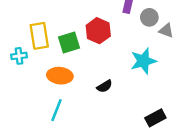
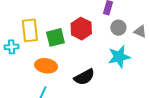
gray circle: (149, 17) -> (118, 28), moved
black semicircle: (105, 86) -> (84, 77), size x1.5

